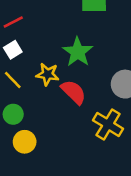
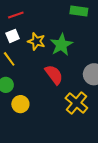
yellow star: (48, 74) -> (36, 41), moved
yellow circle: (25, 142) -> (20, 104), moved

